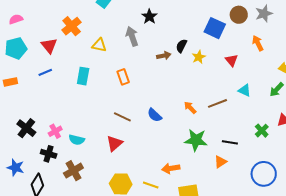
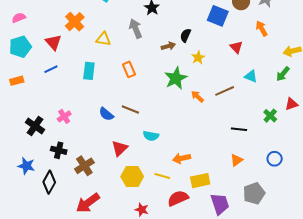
yellow star: (199, 57) -> (198, 58), moved
blue semicircle: (155, 115) -> (106, 114), moved
pink cross: (55, 131) -> (64, 116), moved
cyan semicircle: (77, 140) -> (151, 136), moved
green star: (196, 140) -> (176, 78), moved, turned -30
red triangle: (114, 143) -> (120, 148), moved
orange triangle: (220, 162) -> (237, 160), moved
blue circle: (264, 174) -> (275, 159), size x0.6

